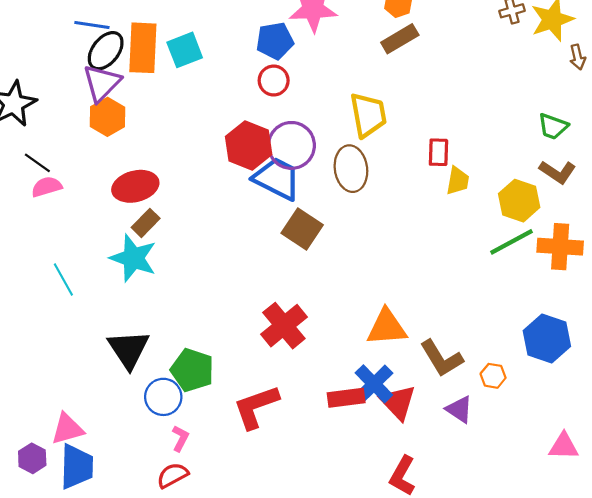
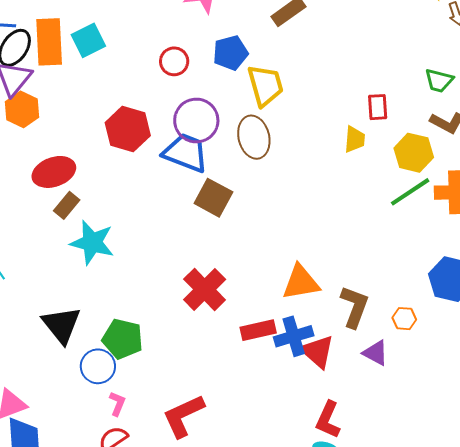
blue pentagon: (275, 41) -> (230, 53), moved
red hexagon: (249, 145) -> (128, 129), moved
red rectangle: (438, 152) -> (378, 107), moved
cyan star: (133, 258) -> (92, 243), moved
brown L-shape: (441, 358) -> (355, 307), turned -123
blue cross: (374, 384) -> (294, 336), turned 33
red rectangle: (346, 398) -> (258, 330), moved
red L-shape: (256, 407) -> (183, 416), moved

